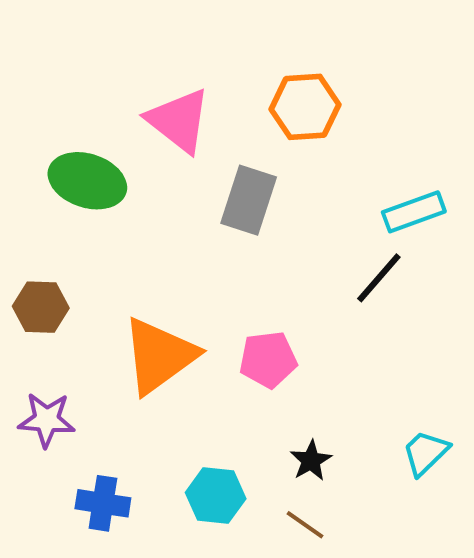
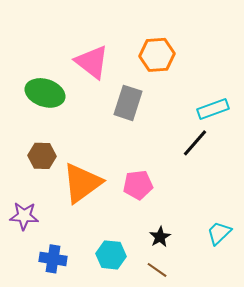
brown hexagon: (41, 307) -> (42, 156), moved

